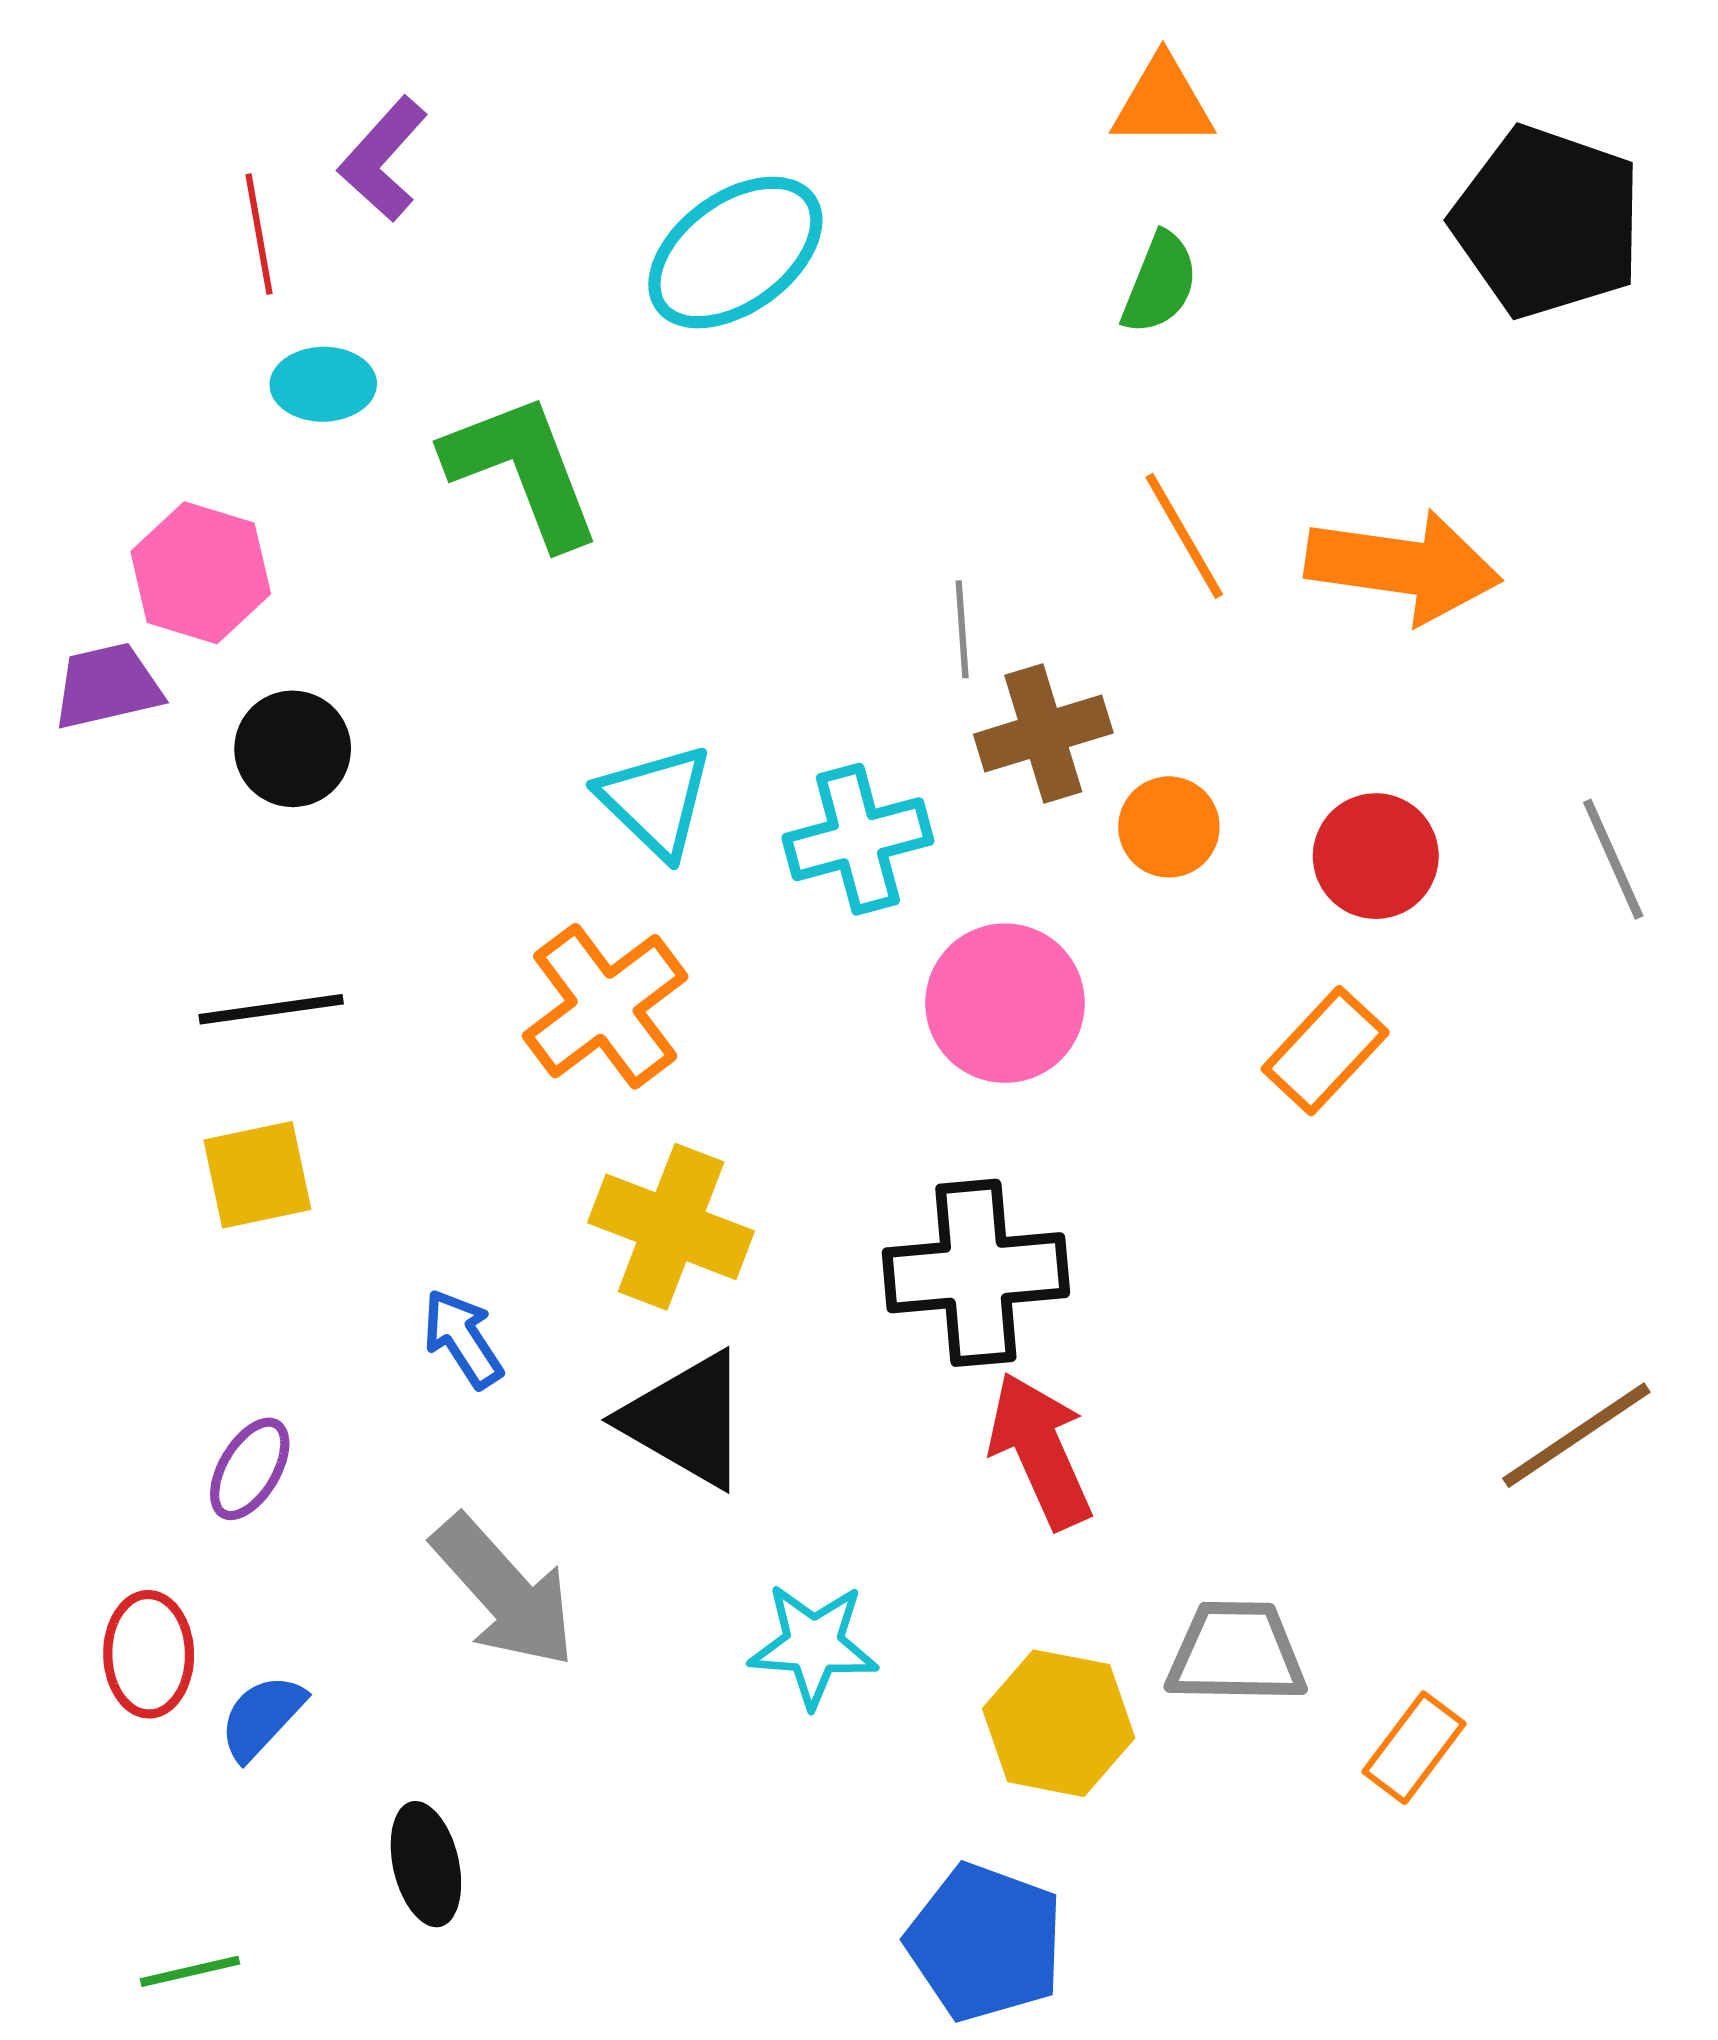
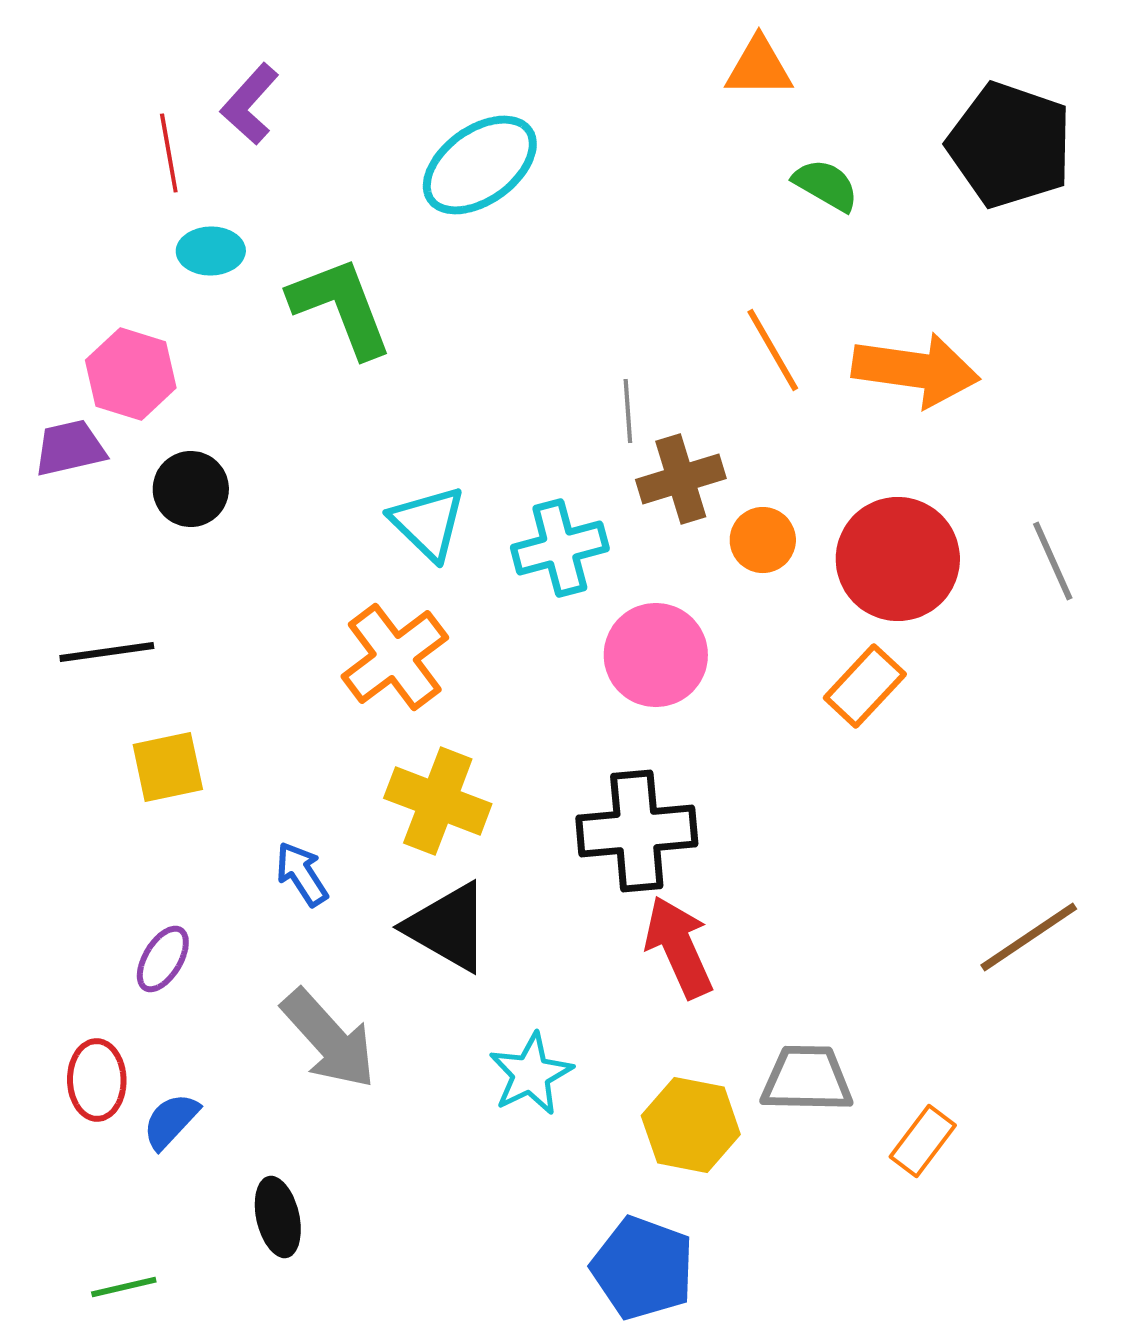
green semicircle: (1160, 283) -> (826, 185), moved, turned -82
red circle: (1376, 856) -> (898, 559), size x1.5
black line: (271, 1009) -> (107, 652), moved
cyan star: (813, 1645) -> (531, 1074), turned -30

